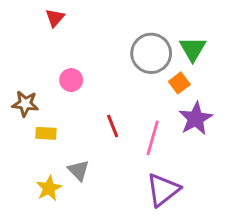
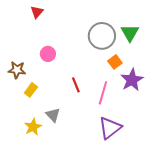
orange square: (179, 83) -> (115, 62), moved
yellow rectangle: (46, 133) -> (31, 90), turned -56

